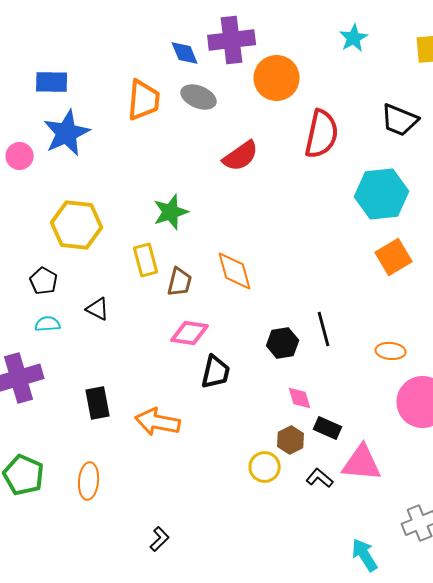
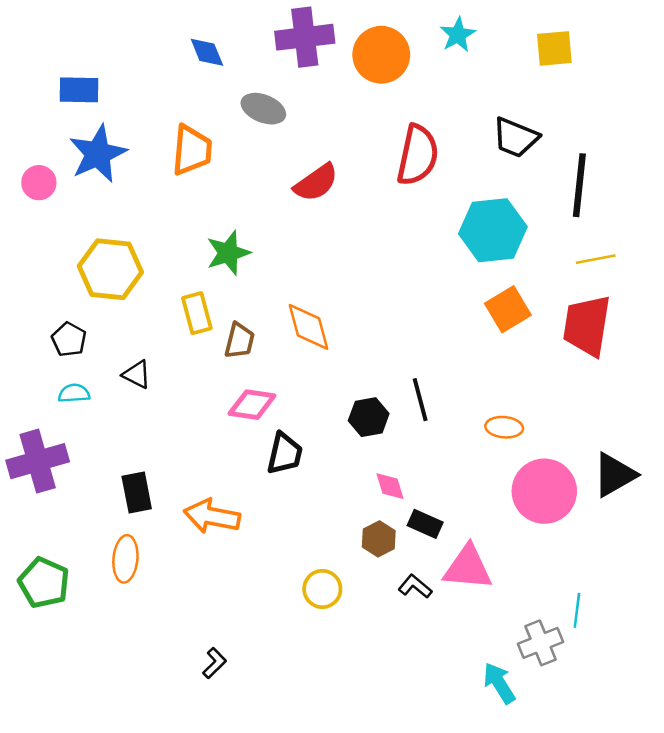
blue diamond: (185, 53) -> (207, 52), moved
orange circle: (277, 78) -> (381, 55), moved
orange trapezoid: (144, 100) -> (192, 150), moved
yellow circle: (265, 467) -> (322, 589), moved
orange ellipse: (89, 481) -> (125, 559), moved
cyan arrow: (365, 555) -> (499, 683), moved

